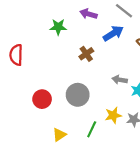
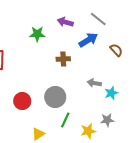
brown cross: (86, 54) -> (63, 59), turned 32
yellow star: (113, 115) -> (88, 131), moved
green line: (92, 129) -> (65, 120), moved

